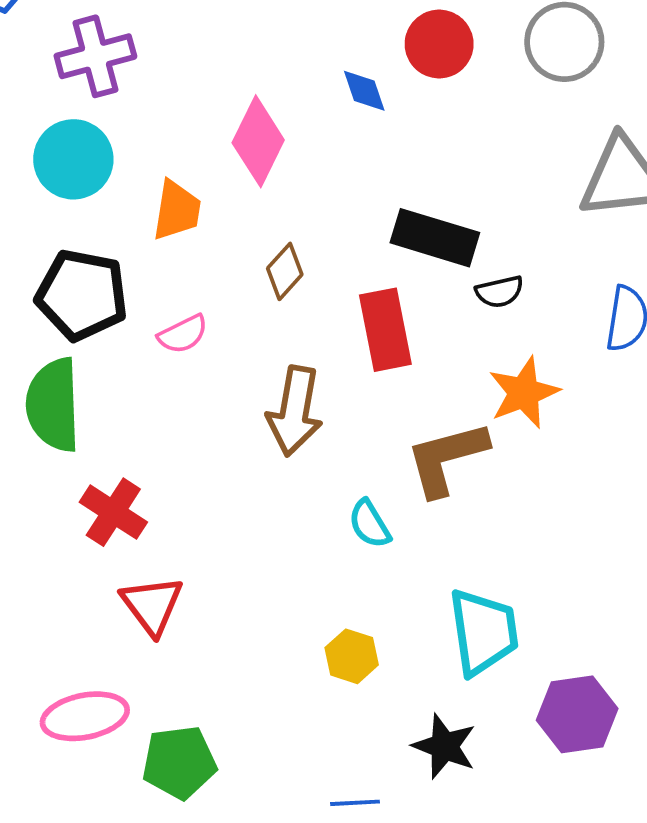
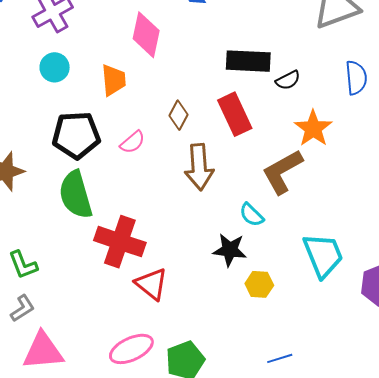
cyan circle: (73, 159) -> (55, 67), size x0.7
brown diamond: (285, 271) -> (178, 115), moved
red cross: (113, 512) -> (120, 242), size x1.4
black star: (444, 746) -> (230, 250), moved

